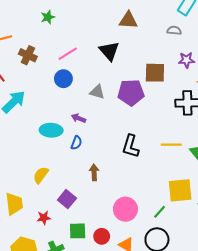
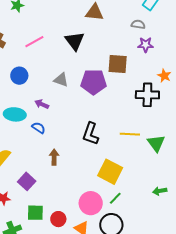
purple star: (186, 60) -> (146, 45), moved
blue circle: (63, 79) -> (19, 76), moved
blue semicircle: (76, 143) -> (39, 128), turned -80
yellow square: (180, 190) -> (110, 172), moved, turned 30
pink circle: (125, 209) -> (91, 203), moved

